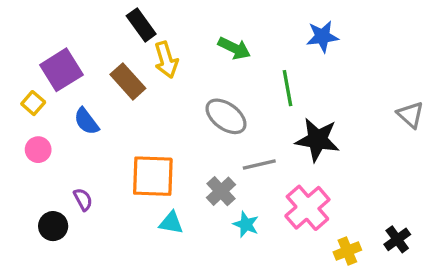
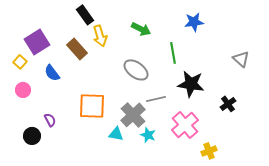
gray triangle: (411, 115) -> (241, 59), moved
gray cross: (221, 191) -> (133, 115), size x1.4
cyan triangle: (171, 223) -> (116, 134), moved
black cross: (397, 239) -> (228, 104), moved

